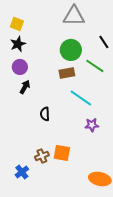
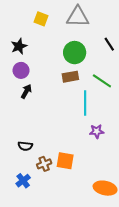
yellow square: (17, 24) -> (41, 19), moved
green line: (95, 66) -> (102, 81), moved
cyan line: (81, 98) -> (85, 103), turned 55
black semicircle: (45, 114) -> (25, 146), moved, turned -80

